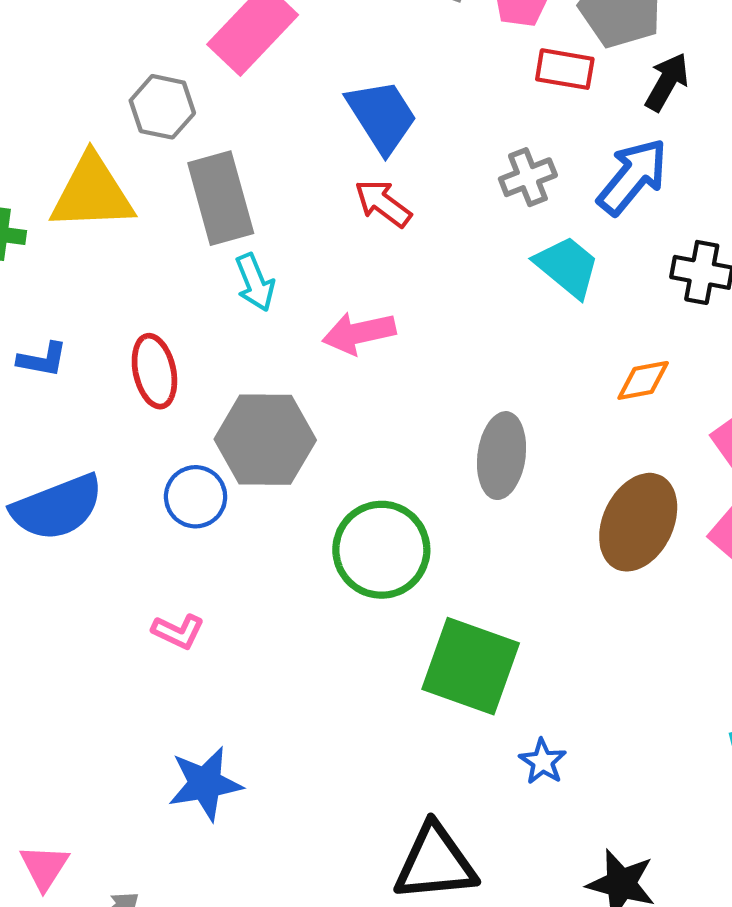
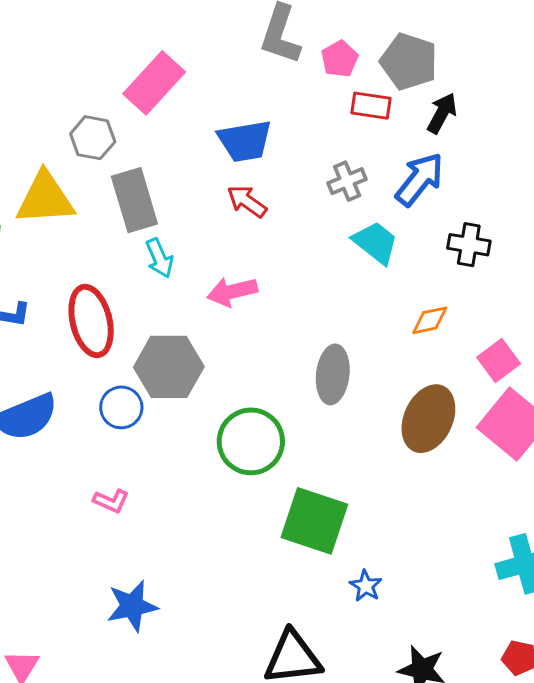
blue trapezoid: (382, 116) -> (245, 141), turned 114
red ellipse: (154, 371) -> (91, 321), size x1.4

